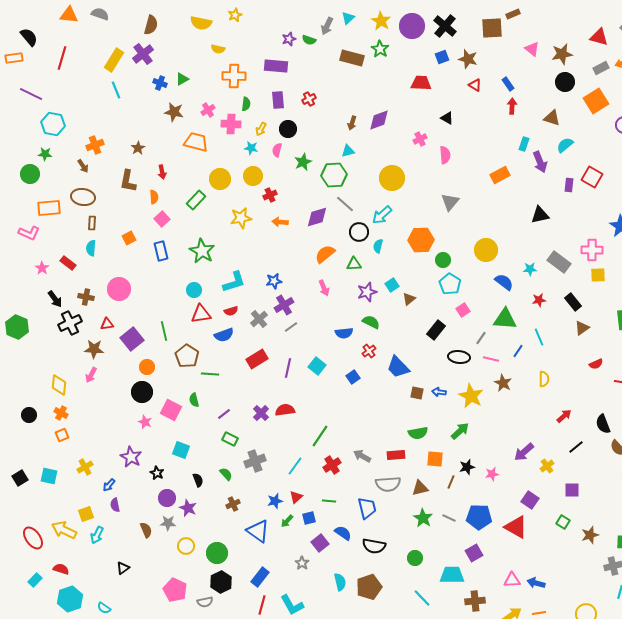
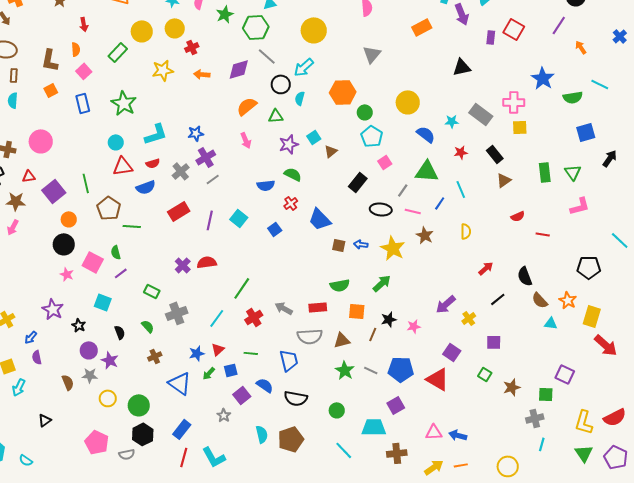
brown L-shape: (128, 181) -> (50, 60), moved
purple line: (224, 414) -> (121, 273), moved

